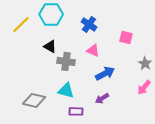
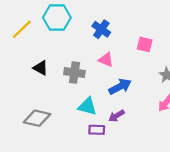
black triangle: (50, 46) -> (41, 68), moved
cyan triangle: (66, 90) -> (87, 106), moved
purple rectangle: (76, 111) -> (97, 130), moved

